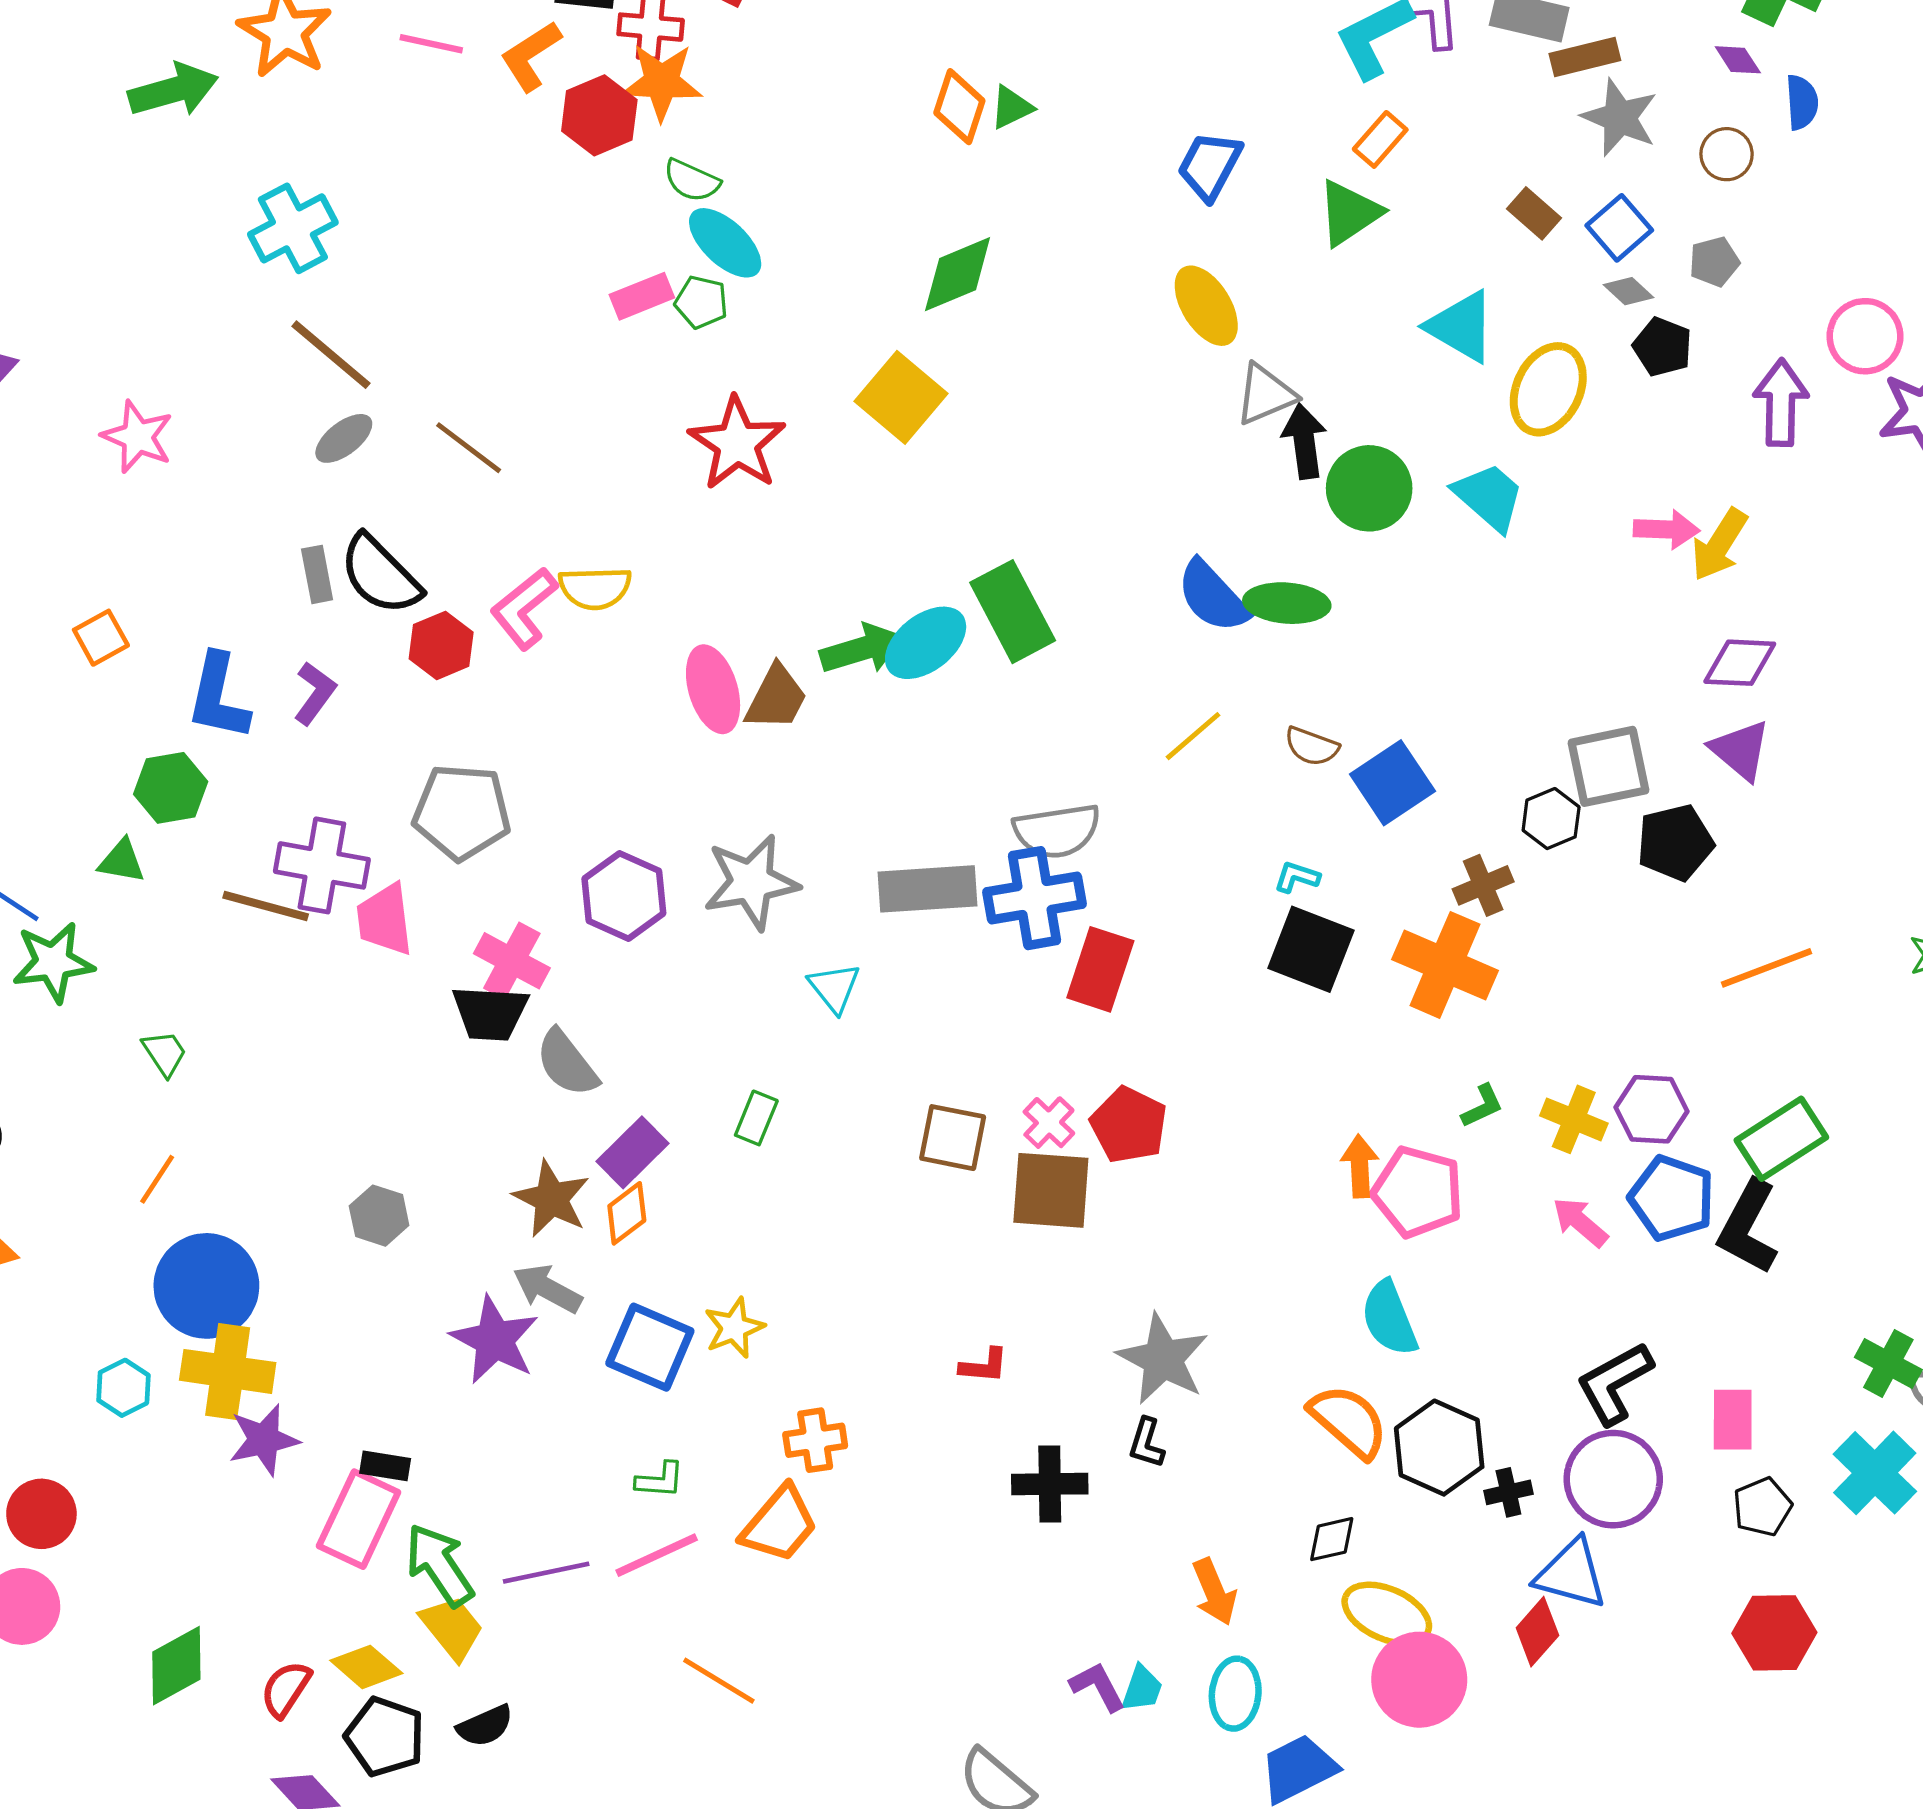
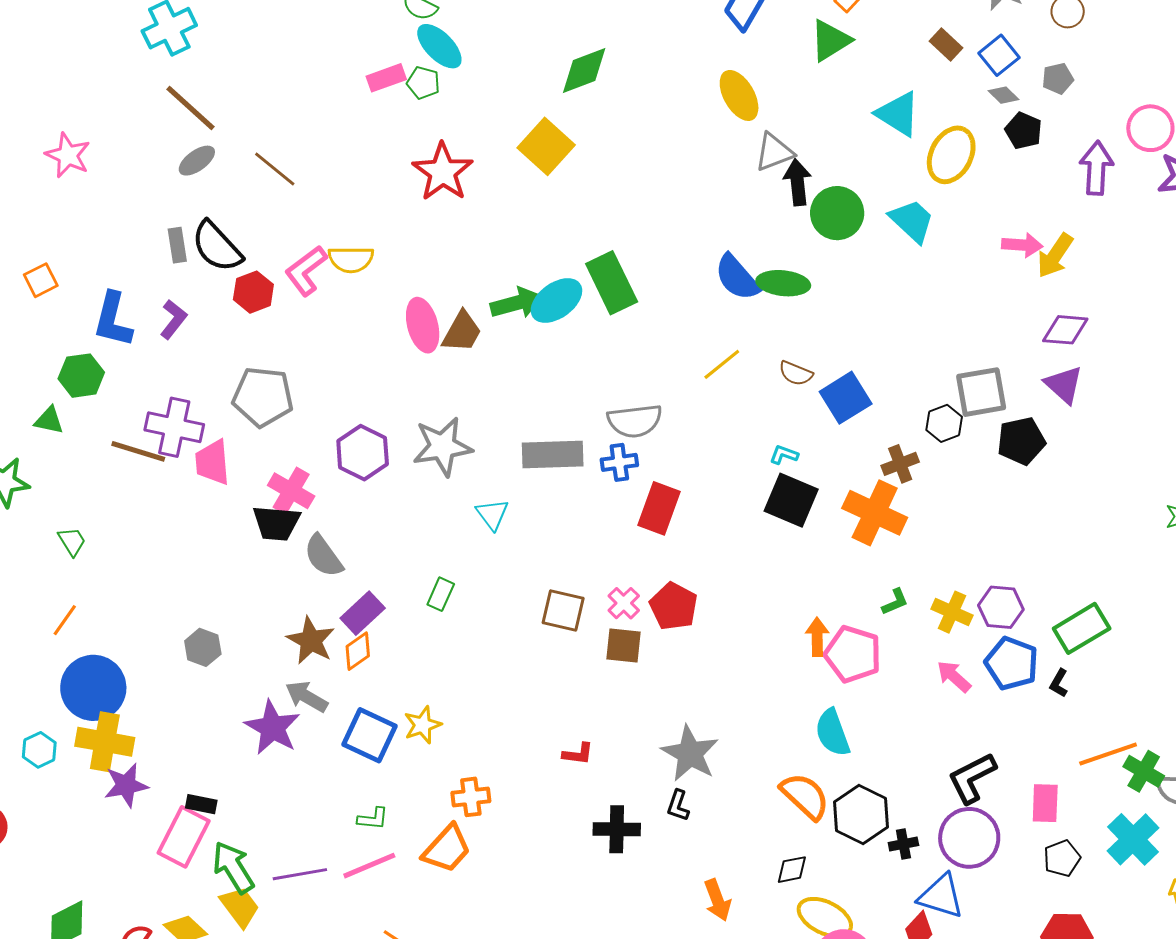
blue cross: (1035, 898) -> (619, 462), size x0.6
orange line: (1767, 968) -> (1108, 754), moved
brown square: (1051, 1190) -> (624, 646), size x0.7
black L-shape: (1748, 1227) -> (1059, 683), size x0.5

